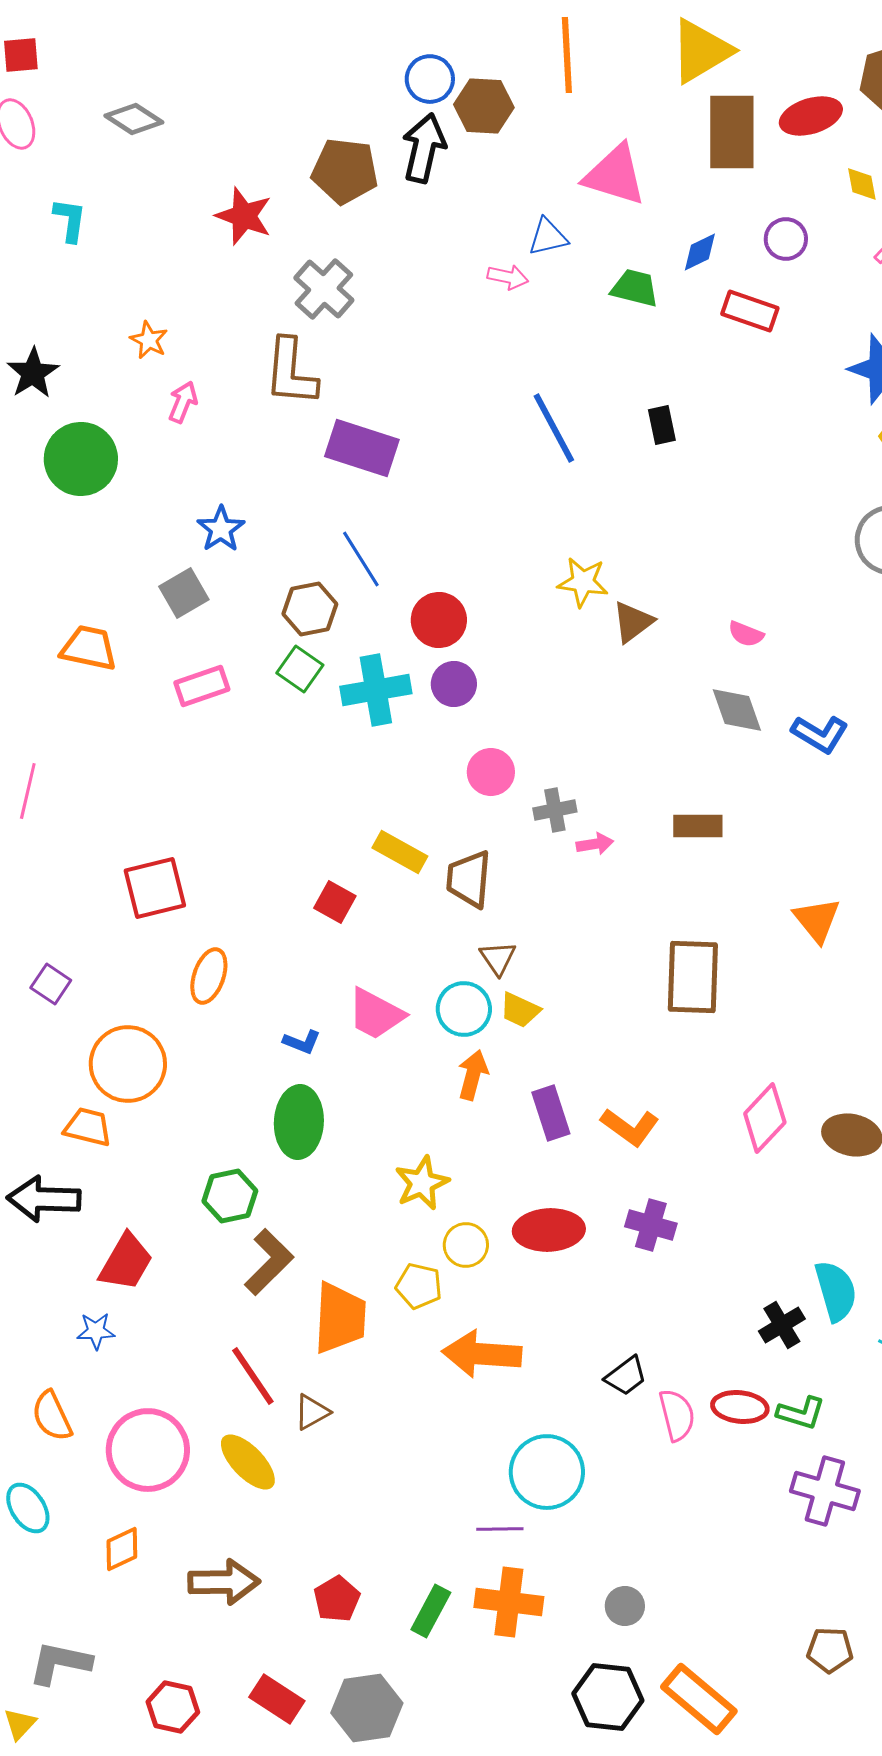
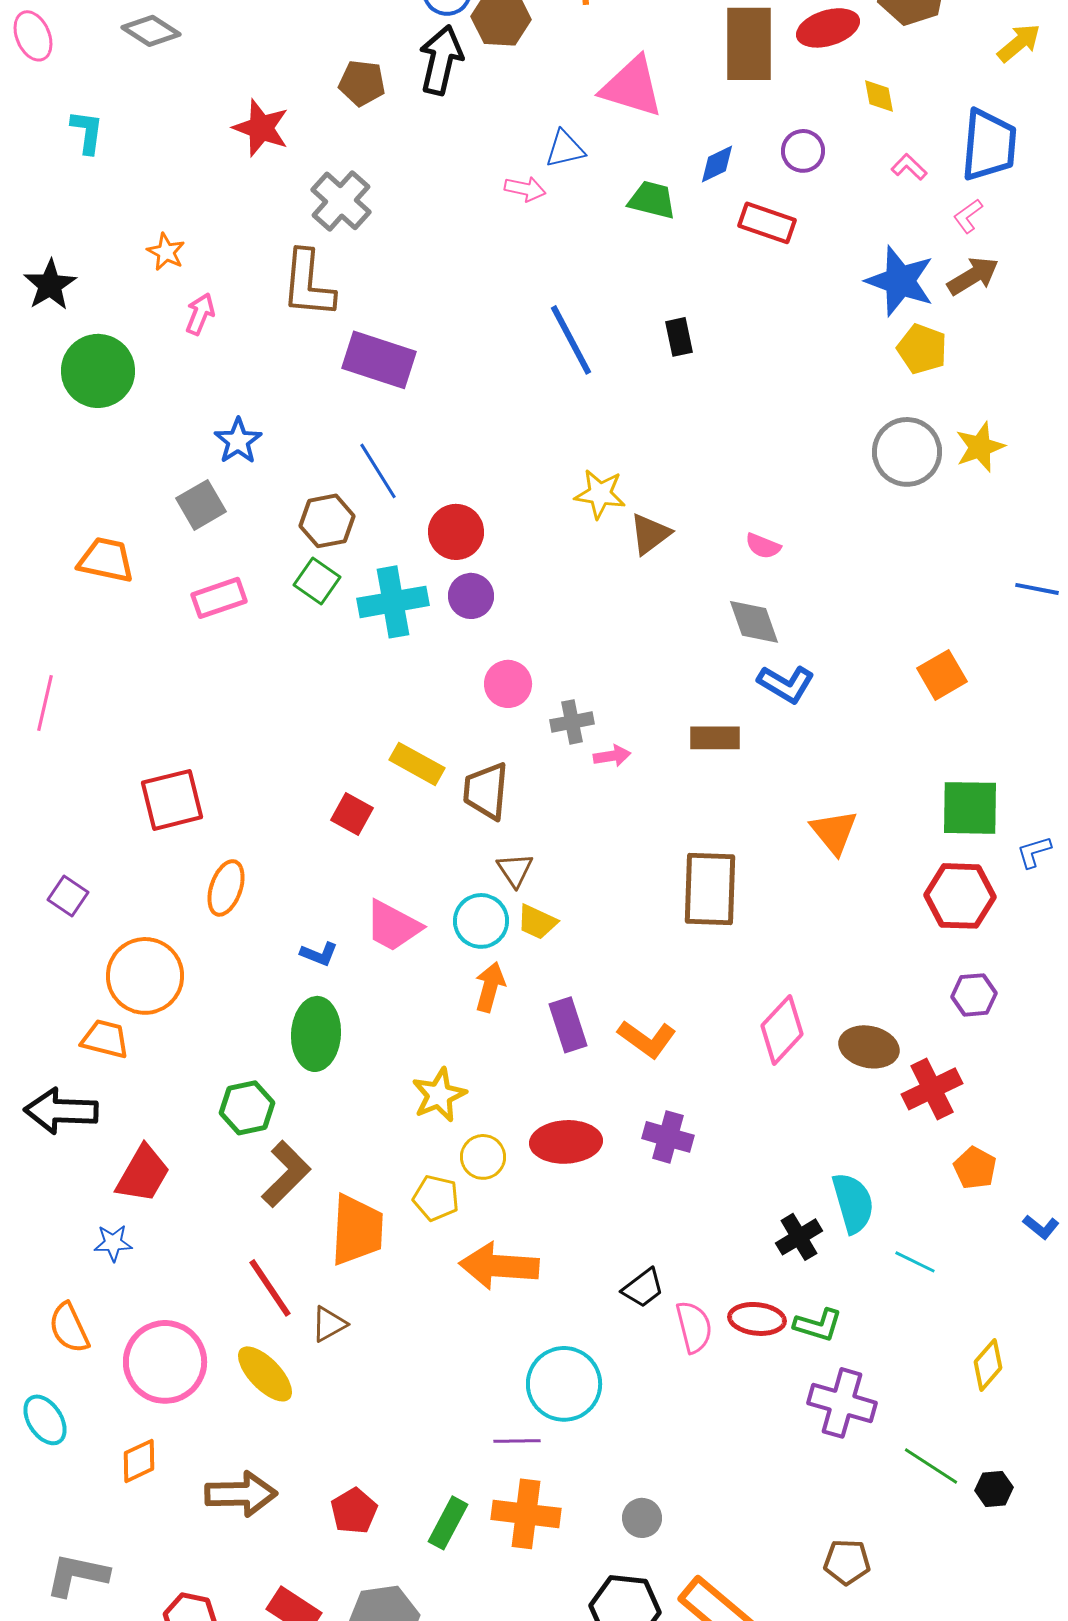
brown pentagon: (345, 171) -> (362, 83), size x0.7
blue L-shape: (820, 734) -> (786, 684), moved

